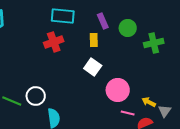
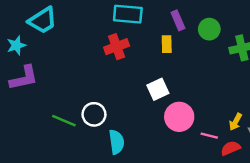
white square: (93, 67) -> (158, 89), moved, turned 30
pink circle: (118, 90) -> (179, 117), moved
yellow arrow: (149, 102) -> (236, 122), turned -88

